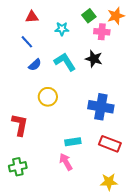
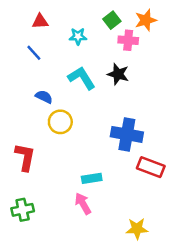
blue semicircle: (35, 65) -> (44, 97), moved, turned -112
red rectangle: (110, 144) -> (151, 167), moved

